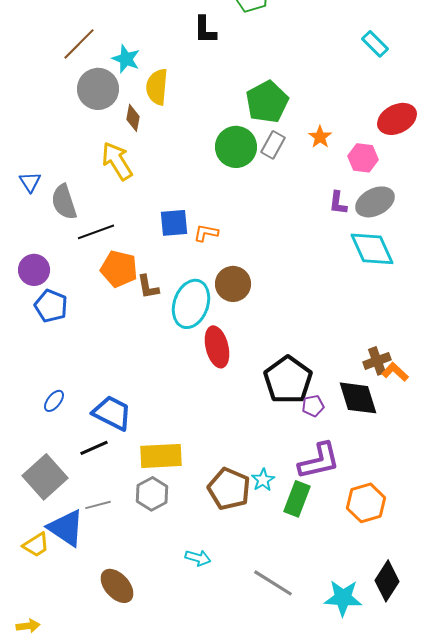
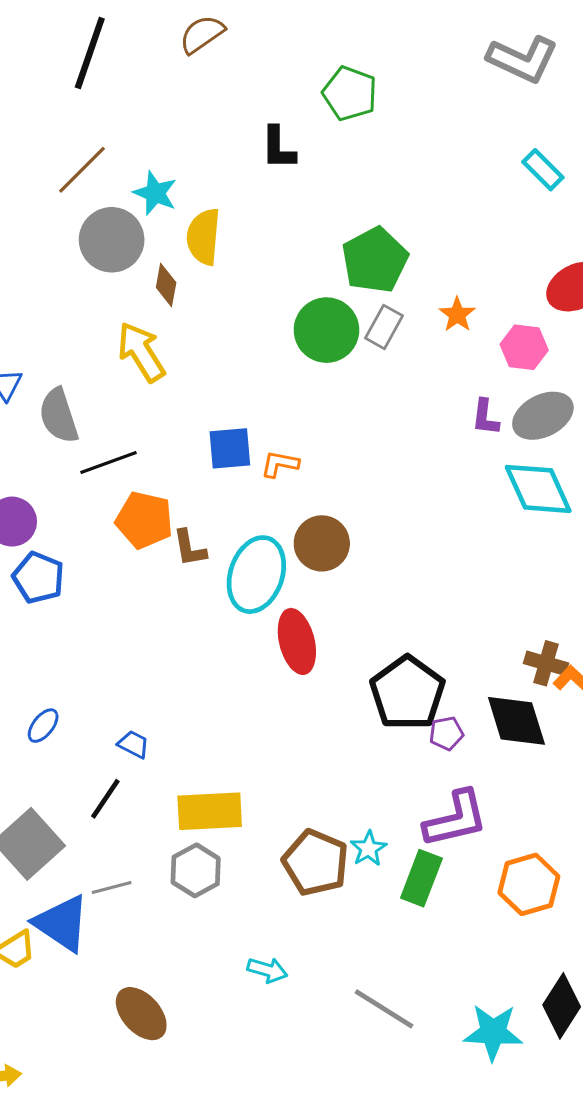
brown cross: (377, 361) -> (546, 663), turned 36
blue trapezoid: (112, 413) -> (133, 744), size x0.5
black line: (94, 448) -> (105, 799), turned -32

